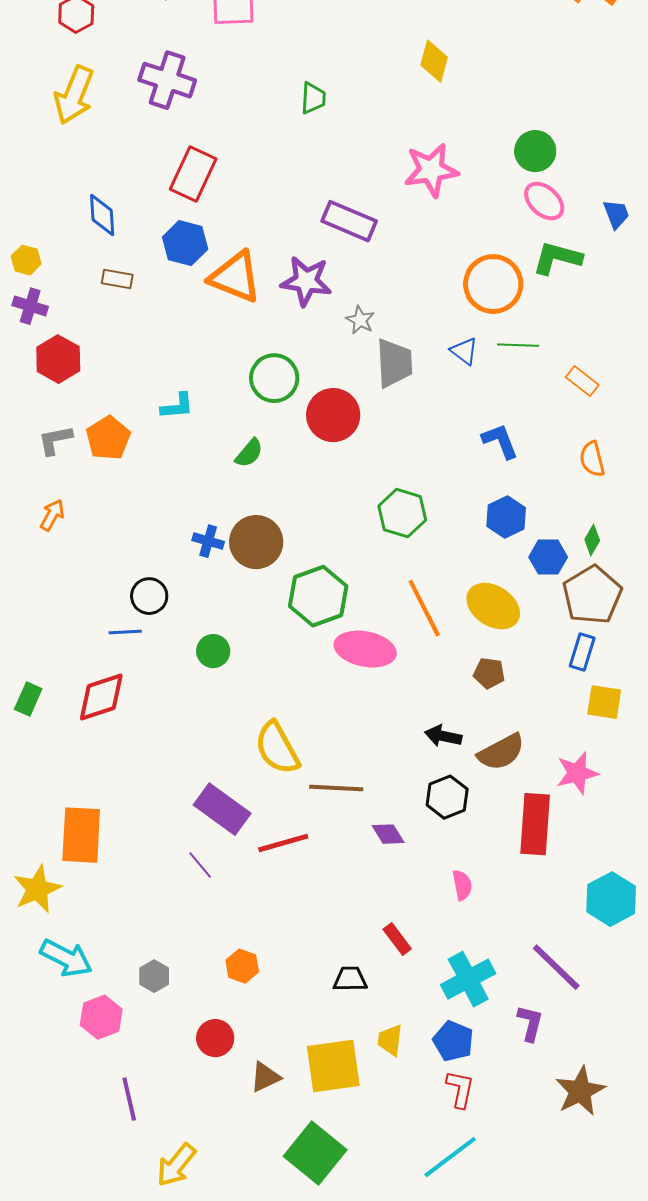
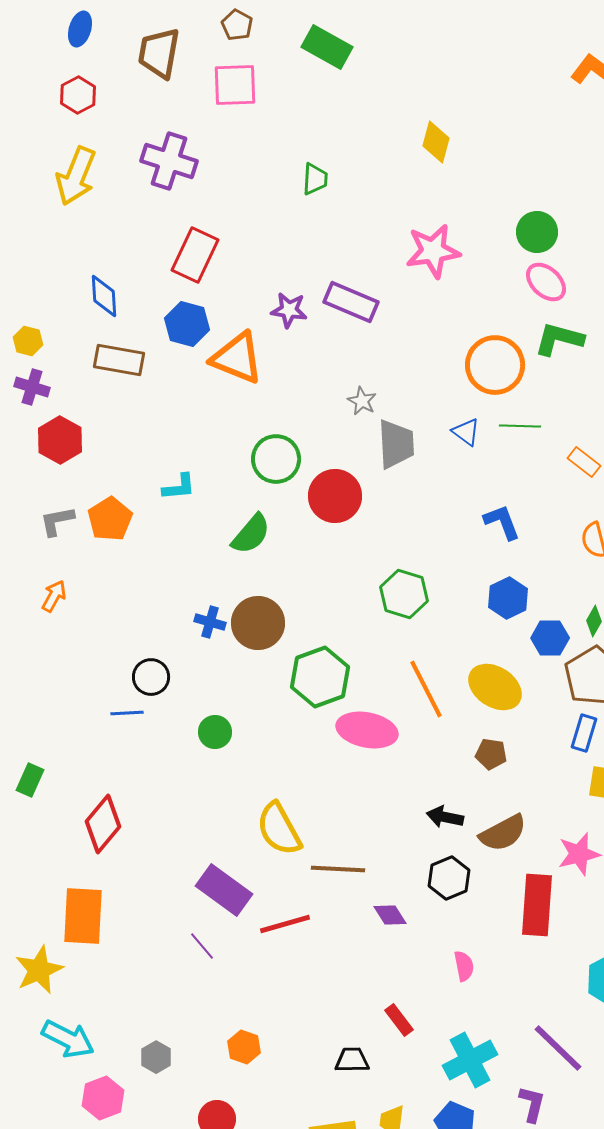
brown rectangle: (117, 279) -> (119, 360), size x1.6
purple star: (306, 281) -> (289, 310), moved, size x0.7
green semicircle: (249, 453) -> (251, 534), size x1.4
red diamond: (101, 697) -> (103, 824), moved, turned -32

